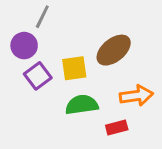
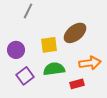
purple circle: (24, 46) -> (16, 50), moved
purple square: (38, 76) -> (25, 76), moved

